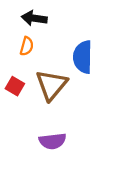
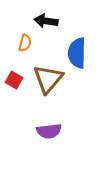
black arrow: (34, 18) -> (46, 21), moved

